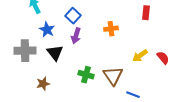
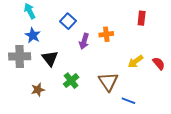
blue star: (47, 30) -> (33, 35), moved
purple arrow: (76, 36) -> (84, 41), moved
green cross: (86, 75) -> (71, 81), moved, turned 35

